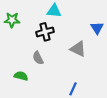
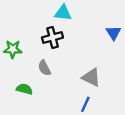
green star: (12, 20) -> (13, 49), moved
gray triangle: (78, 49) -> (91, 77), moved

